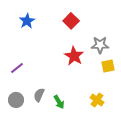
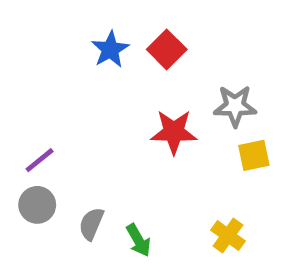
blue star: (27, 21) -> (110, 49), moved
red star: (74, 56) -> (174, 132), turned -30
gray circle: (16, 100) -> (37, 205), moved

